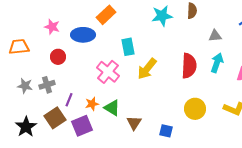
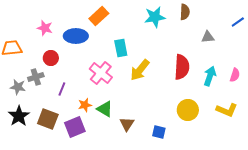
cyan arrow: (217, 63) -> (210, 76), moved
gray cross: (47, 85) -> (36, 77), moved
purple line: (69, 100) -> (62, 89), moved
brown square: (55, 118) -> (48, 119), turned -35
black star: (26, 127) -> (19, 116), moved

